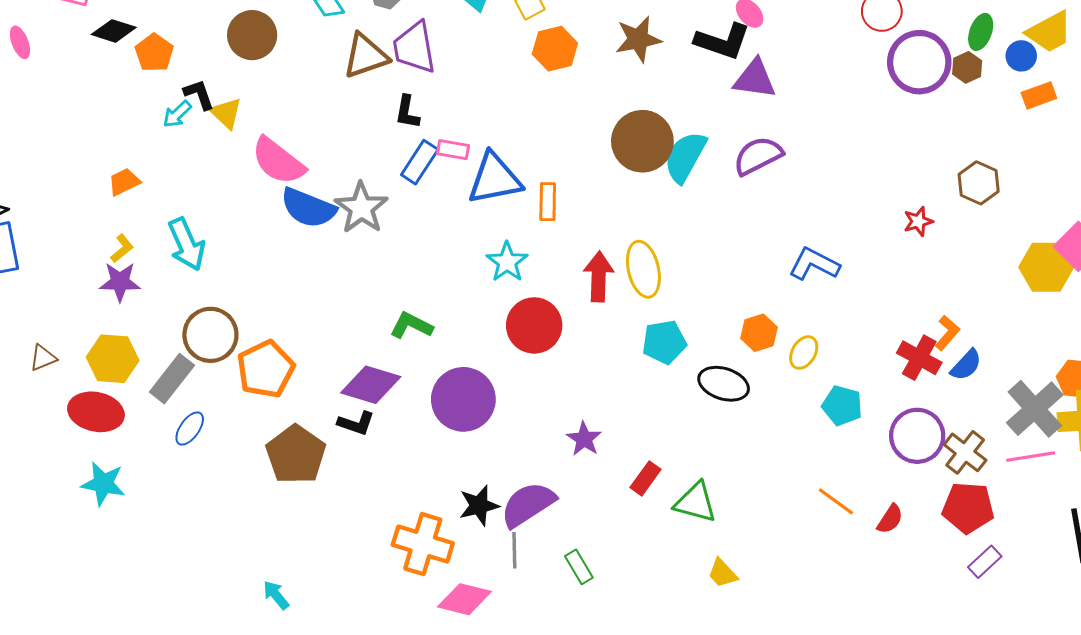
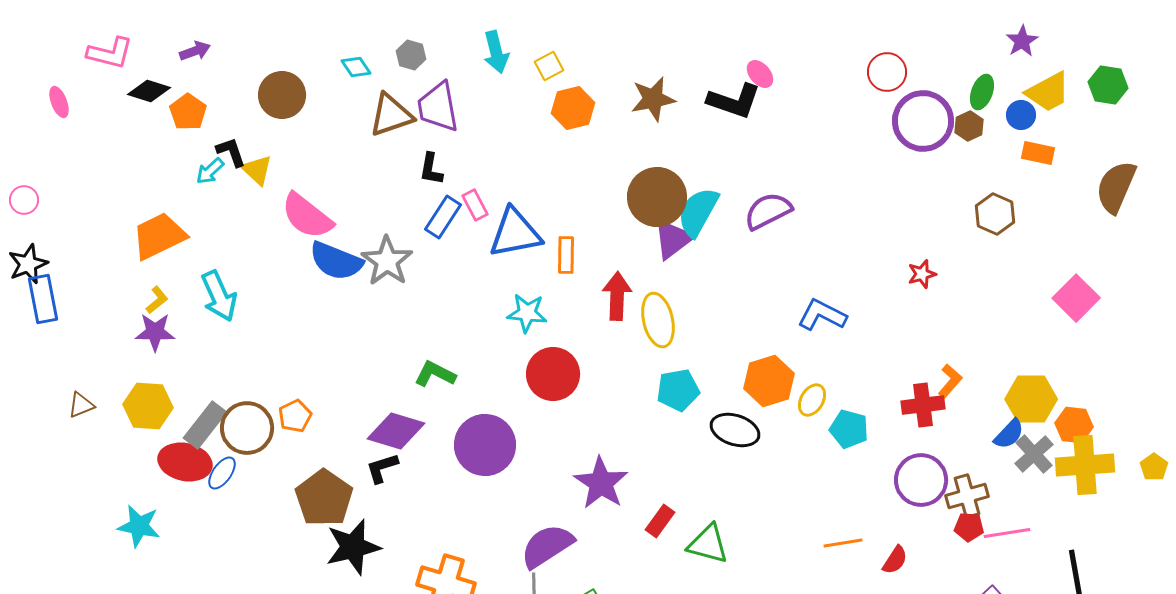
purple triangle: (755, 79) -> (673, 239), moved, turned -45
orange rectangle: (1039, 95) -> (1038, 153), turned 32
pink rectangle: (453, 150) -> (475, 205), turned 52
orange trapezoid: (124, 182) -> (159, 236), size x1.8
brown hexagon: (979, 183) -> (995, 214), moved
cyan star: (507, 262) -> (527, 313), turned -30
yellow hexagon: (1046, 267) -> (1031, 399), moved
red arrow: (599, 277) -> (617, 296), moved
orange hexagon: (759, 333) -> (769, 381), size x1.4
brown circle: (210, 335) -> (247, 428), moved
red cross: (919, 358) -> (923, 405), turned -36
blue semicircle: (966, 365) -> (1009, 434), moved
orange pentagon: (266, 369) -> (295, 416), size x0.6
cyan pentagon: (842, 406) -> (849, 429), moved
gray cross: (1035, 409) -> (1034, 454), size x0.7
red ellipse: (96, 412) -> (185, 462), moved
black L-shape: (356, 423) -> (382, 468), turned 144
purple star: (584, 439) -> (601, 483), size x1.6
brown cross: (965, 452) -> (967, 496), turned 36
pink line: (1031, 457) -> (1007, 533), moved
orange line: (836, 501) -> (843, 543), turned -45
black star: (479, 506) -> (353, 547), moved, size x1.4
red pentagon: (968, 508) -> (969, 527), moved, size x0.6

